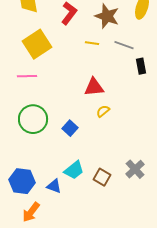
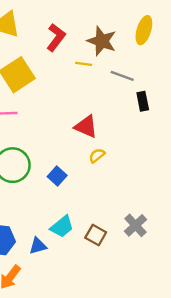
yellow line: (92, 43) -> (84, 64), moved
red triangle: (94, 87) -> (86, 127), turned 30
blue triangle: (54, 186) -> (38, 246), turned -35

